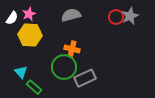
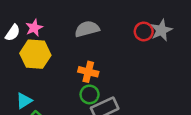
green circle: (64, 67) -> (90, 94), moved, size x0.6
cyan triangle: (21, 72) -> (24, 101), turned 40

